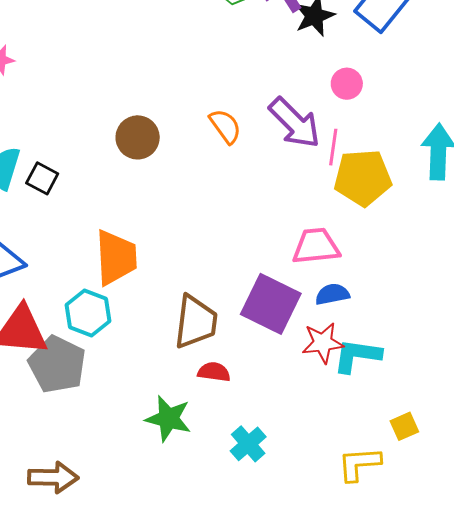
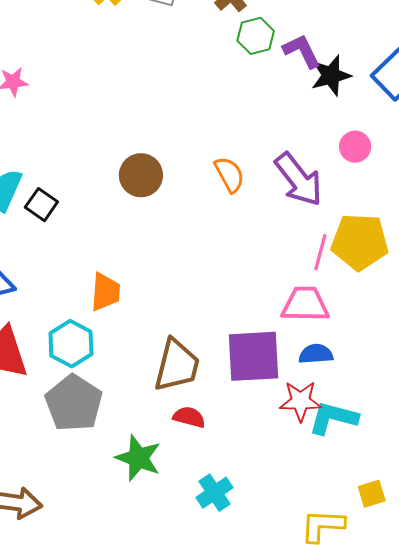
pink line: (333, 147) -> (320, 252), moved
orange trapezoid: (116, 257) -> (105, 292), size x0.7
purple square: (271, 304) -> (254, 356), turned -36
gray pentagon: (57, 364) -> (74, 403), moved

